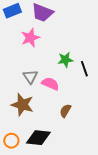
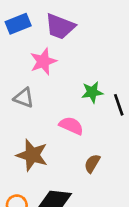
gray triangle: (30, 77) -> (24, 98), moved, turned -35

